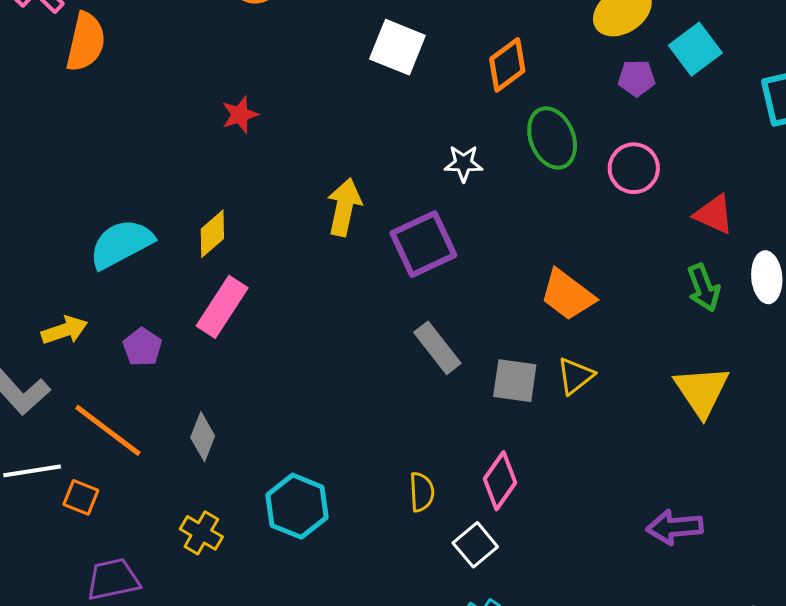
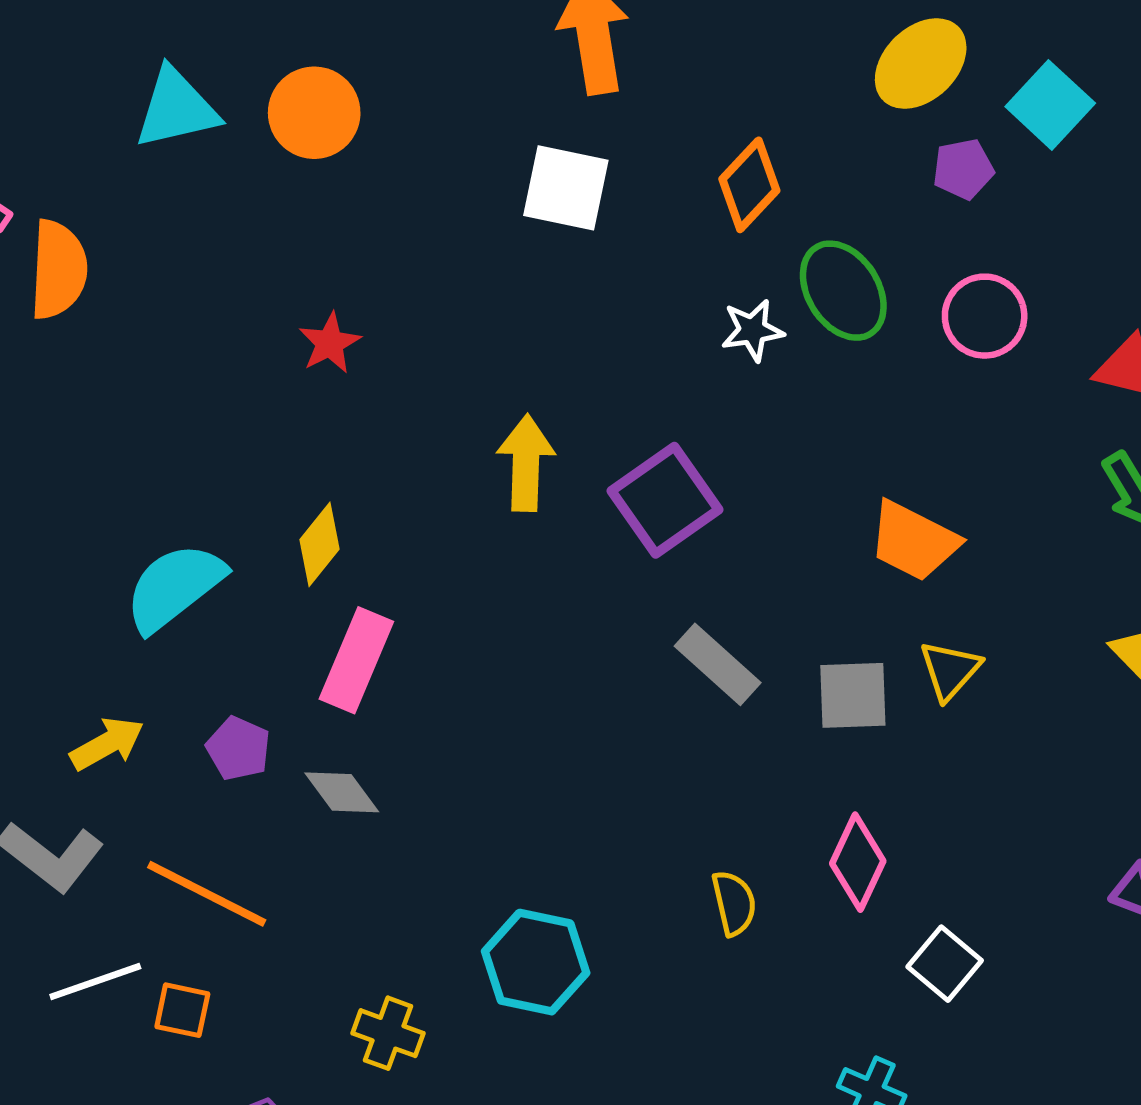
white star: (464, 163) -> (752, 330), moved
gray diamond: (203, 437) -> (342, 792), moved, turned -48
white square: (475, 545) -> (945, 964), moved

